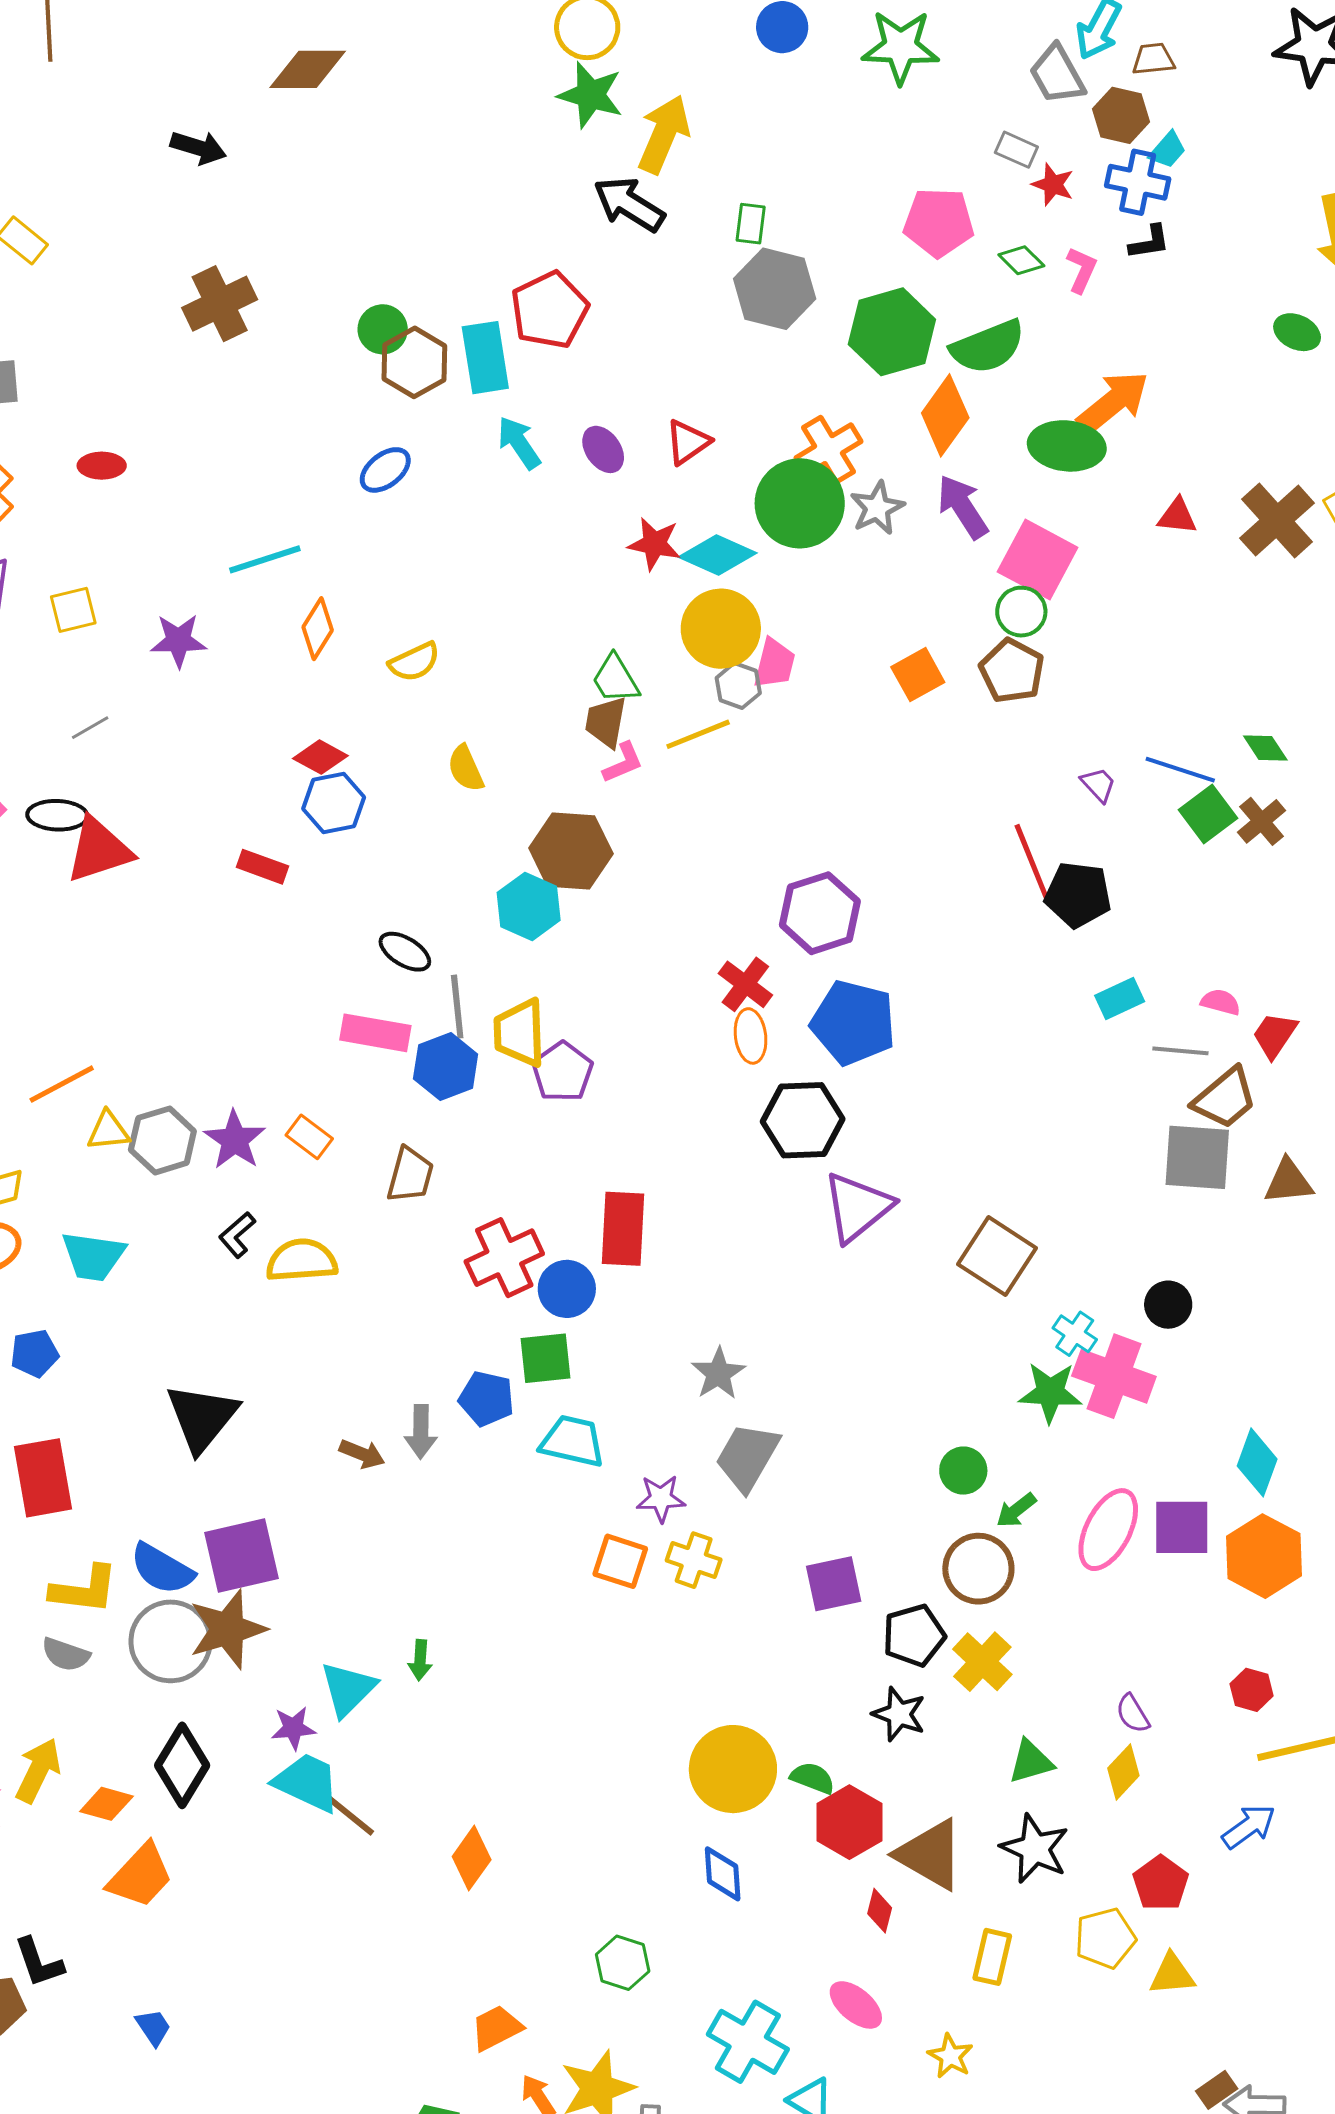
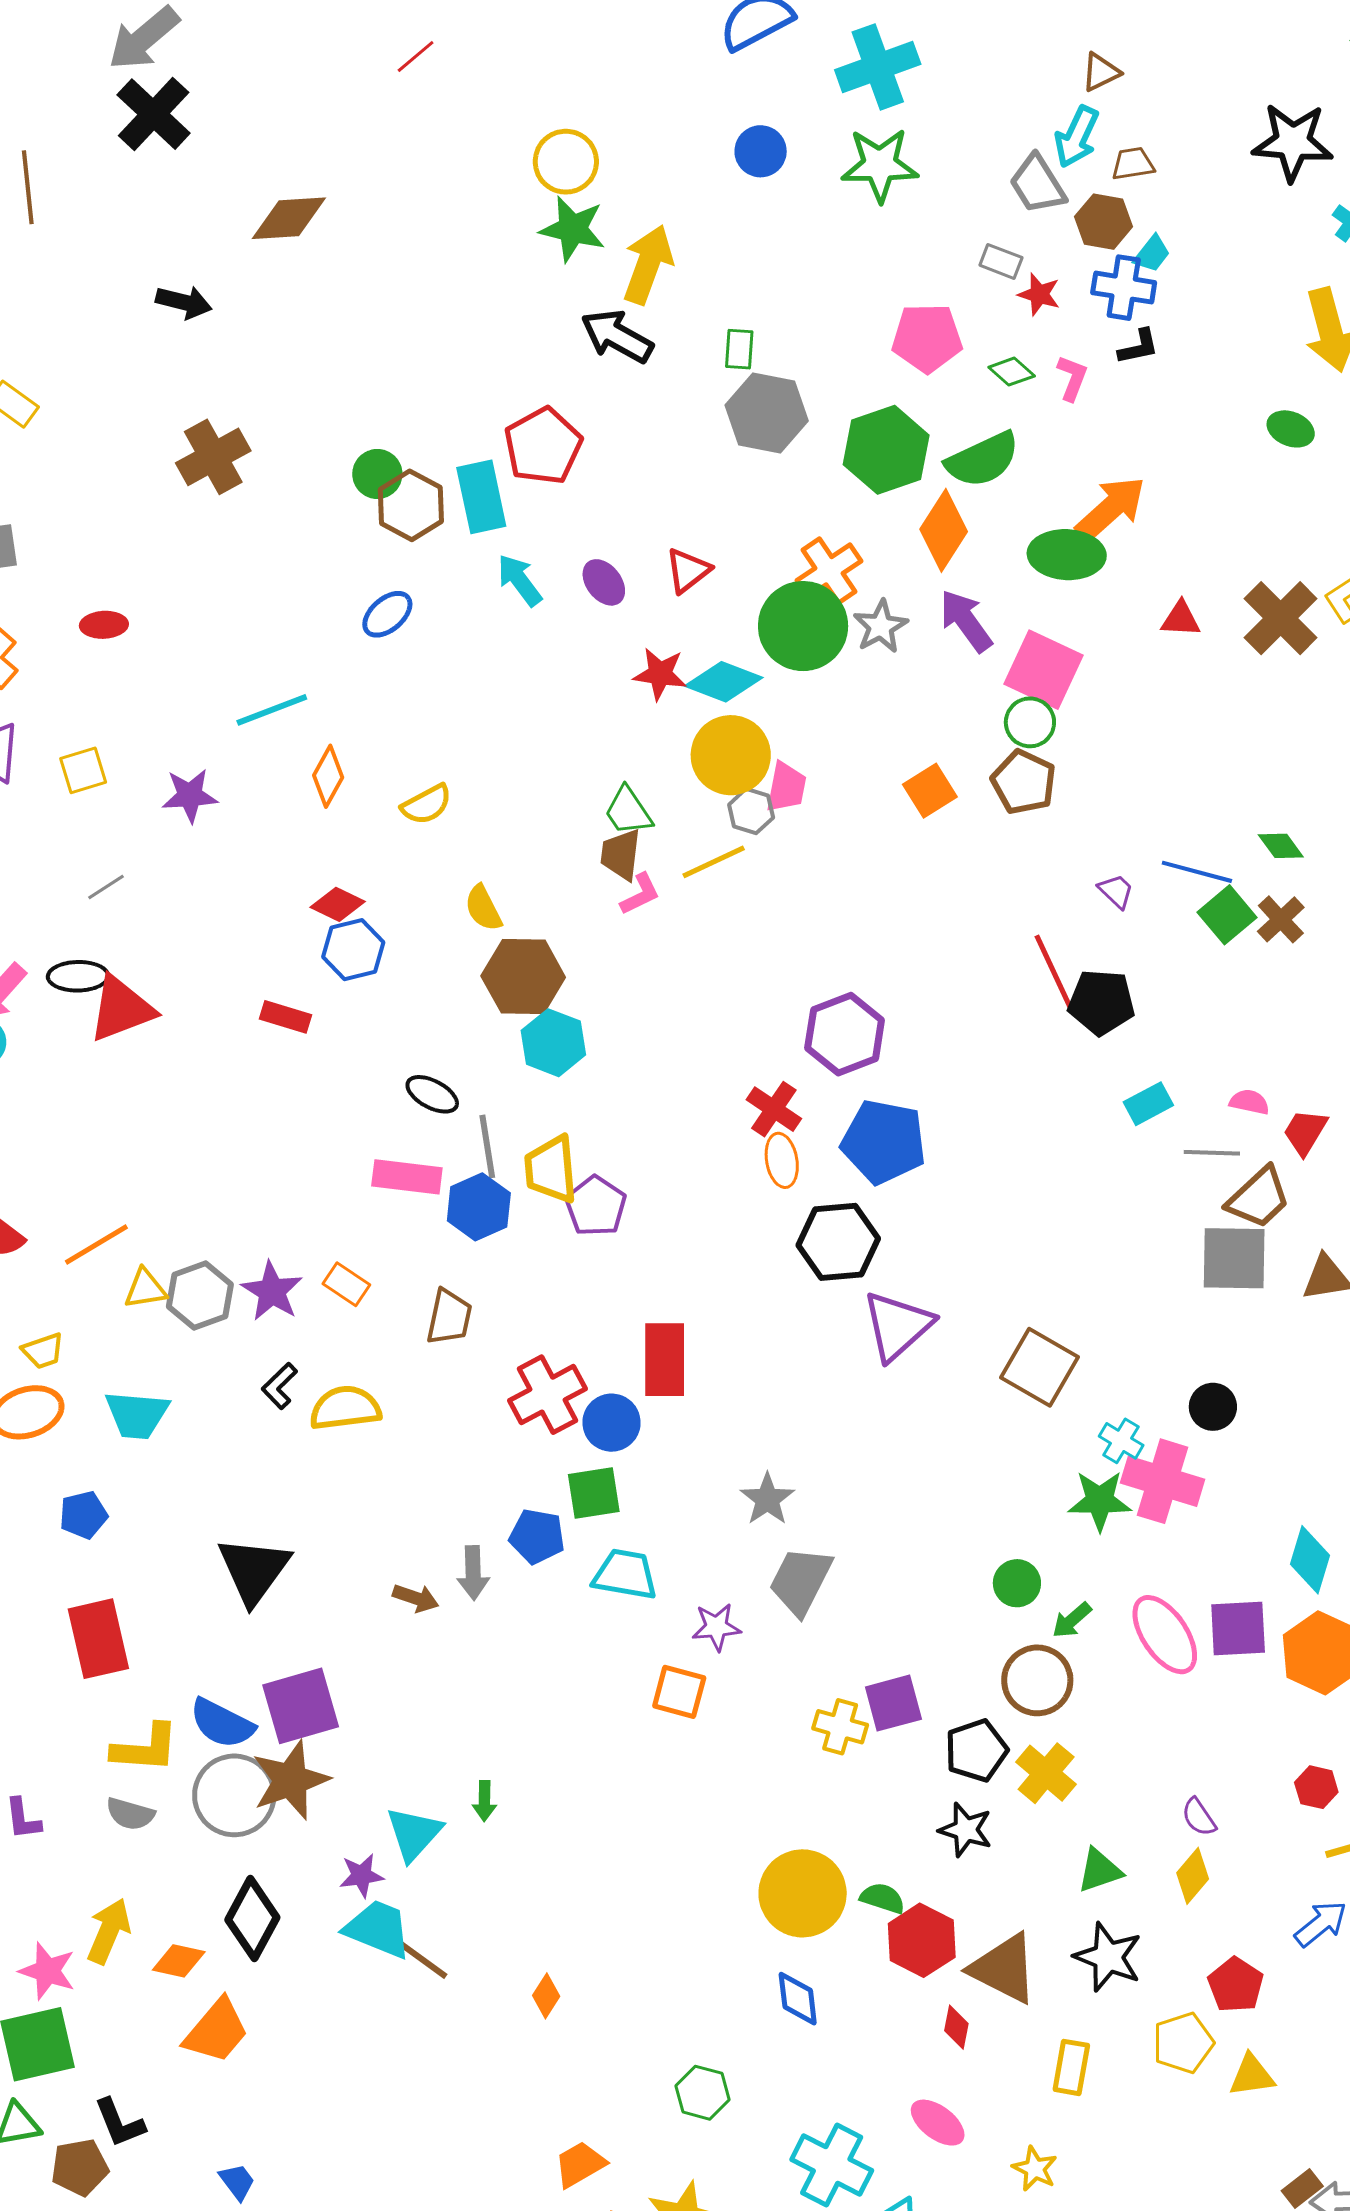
brown hexagon: (571, 851) -> (523, 977), moved
pink ellipse: (1108, 1530) -> (1165, 1635), turned -58
yellow cross: (694, 1560) -> (840, 1727), moved
orange diamond: (472, 1858) -> (546, 1996), size x0.7

